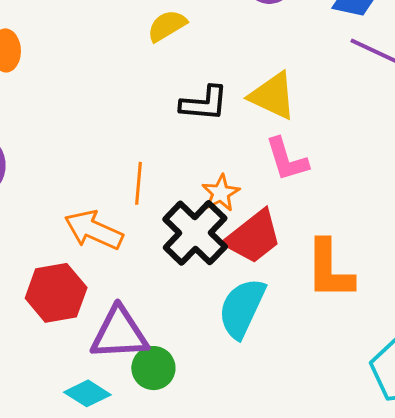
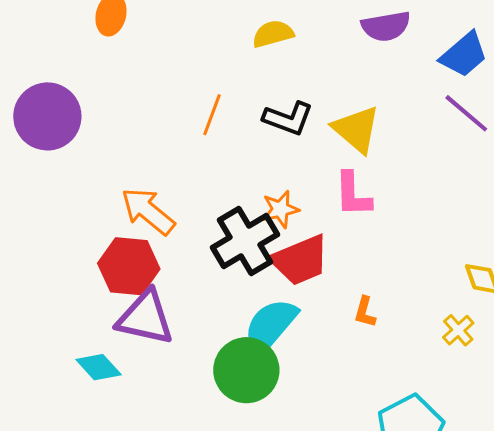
orange line: (139, 183) -> (212, 115), moved
orange L-shape: (329, 270) -> (365, 312), size x0.5
red hexagon: (56, 293) -> (129, 266), moved
green circle: (153, 368) -> (246, 370), moved, size x1.5

